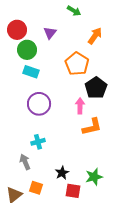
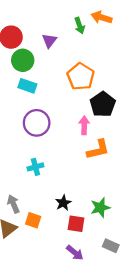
green arrow: (74, 11) -> (79, 26), moved, turned 40
orange arrow: (95, 36) -> (102, 17), moved, turned -108
gray arrow: (25, 162) -> (13, 204), moved

